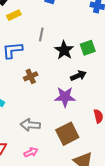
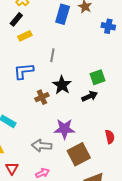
green square: (88, 48) -> (98, 77), moved
black star: (64, 50) -> (62, 85), moved
purple star: (65, 97) -> (64, 129), moved

